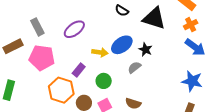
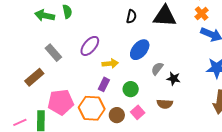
black semicircle: (122, 11) -> (131, 16), turned -96
black star: (145, 50) -> (174, 79), moved
yellow arrow: (100, 52) -> (110, 64), moved
pink pentagon: (42, 58) -> (61, 102), moved

